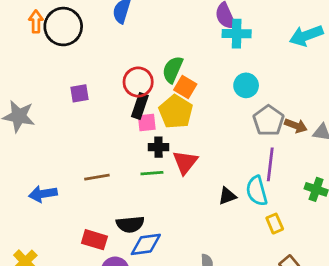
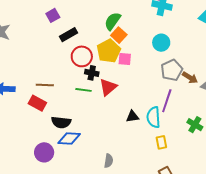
red circle: (138, 82) -> (82, 56), moved
purple square: (79, 93) -> (53, 15), moved, turned -32
black rectangle: (140, 106) -> (68, 35), moved, turned 30
pink square: (147, 122) -> (125, 59), moved
red rectangle: (94, 240) -> (37, 103), moved

